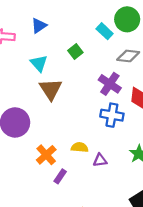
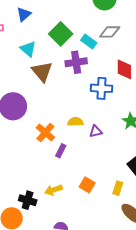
cyan rectangle: (105, 31) -> (89, 42), moved
green square: (75, 52) -> (61, 34), size x1.6
purple cross: (110, 84) -> (76, 62), moved, turned -35

